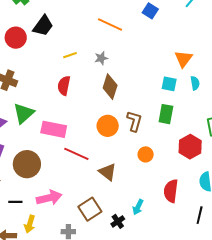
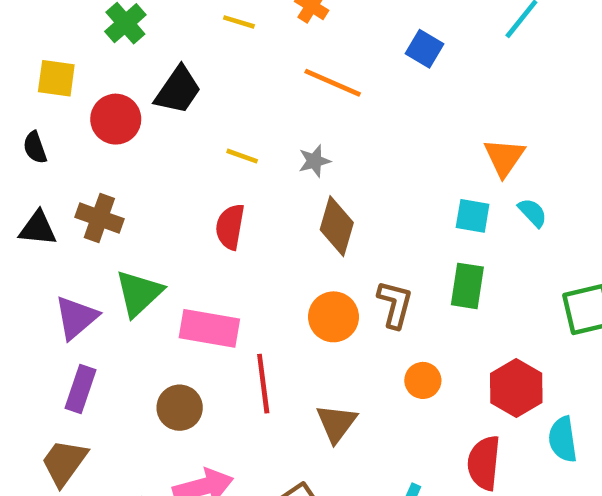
yellow line: (70, 55) -> (242, 156), turned 40
cyan semicircle: (195, 83) -> (532, 213), turned -32
red hexagon: (190, 147) -> (516, 388), moved
red line: (76, 154) -> (263, 384), turned 60
brown circle: (27, 164) -> (180, 408), moved, size x0.7
brown triangle: (108, 172) -> (336, 423), turned 30

